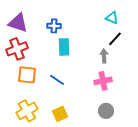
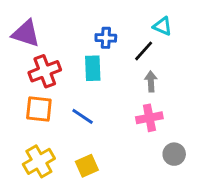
blue cross: (54, 26) -> (106, 38), moved
black line: (115, 39) -> (144, 51), moved
red cross: (17, 49) -> (45, 71), moved
gray circle: (106, 111) -> (174, 154), moved

